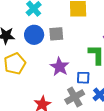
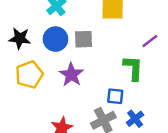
purple star: (60, 67) -> (71, 75), moved

